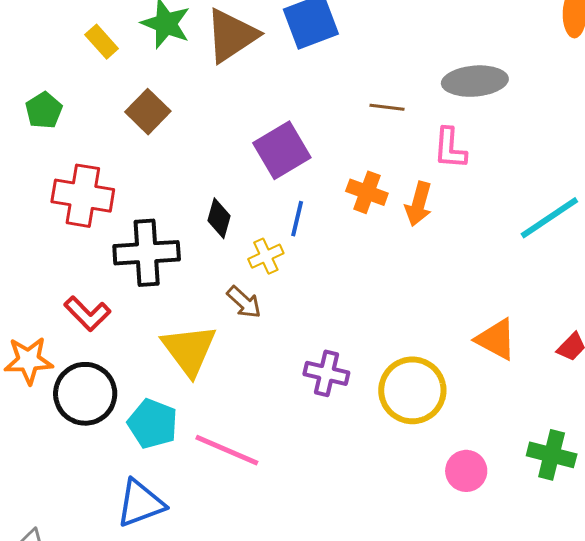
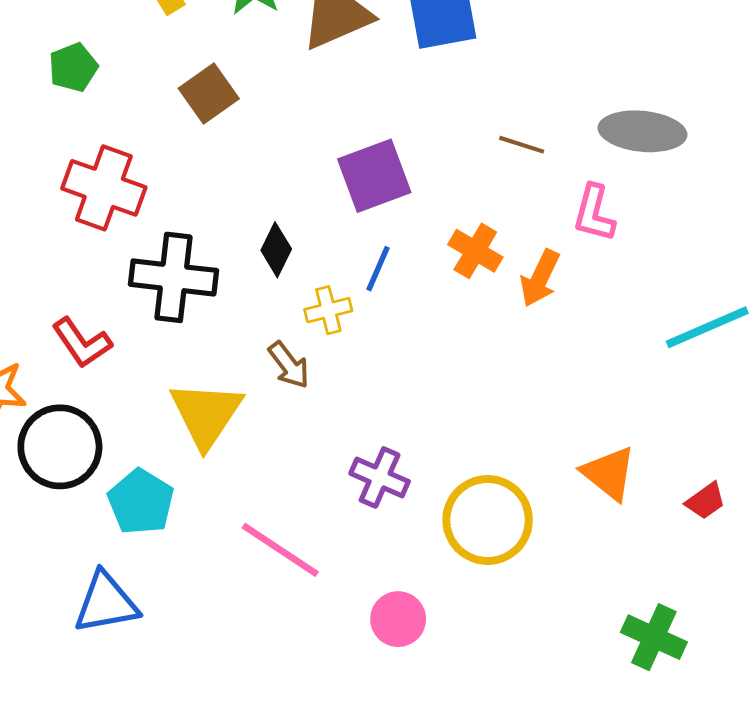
pink line: (227, 450) -> (280, 550), moved
pink circle: (466, 471) -> (398, 619), moved

